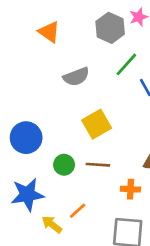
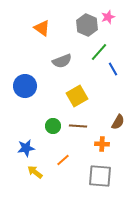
blue circle: (26, 138) -> (25, 86), moved
blue star: (27, 195) -> (26, 148), size x0.7
yellow arrow: (52, 224) -> (35, 172), moved

